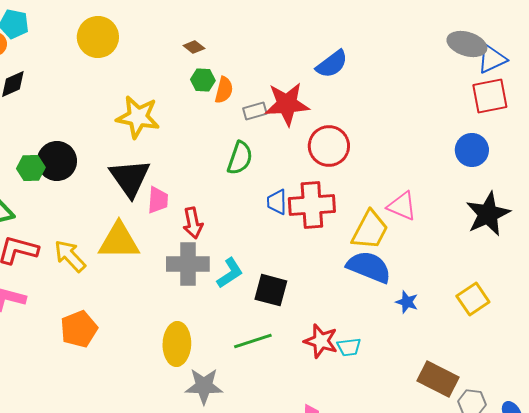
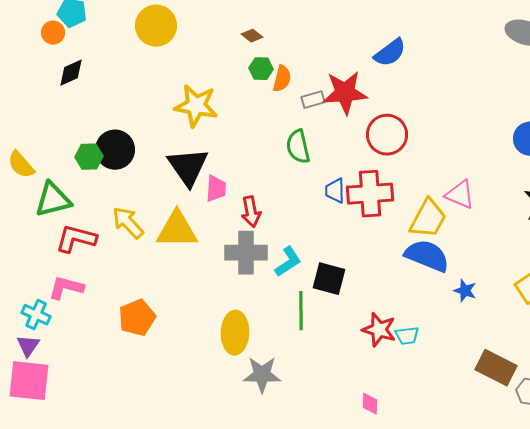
green semicircle: (240, 158) -> (298, 147), turned 148
yellow arrow: (70, 256) -> (128, 223), moved
green line: (253, 341) -> (301, 311), moved, turned -72

